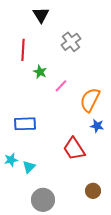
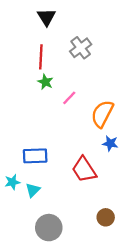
red line: (23, 50) -> (41, 57), moved
blue rectangle: (25, 124) -> (35, 156), moved

